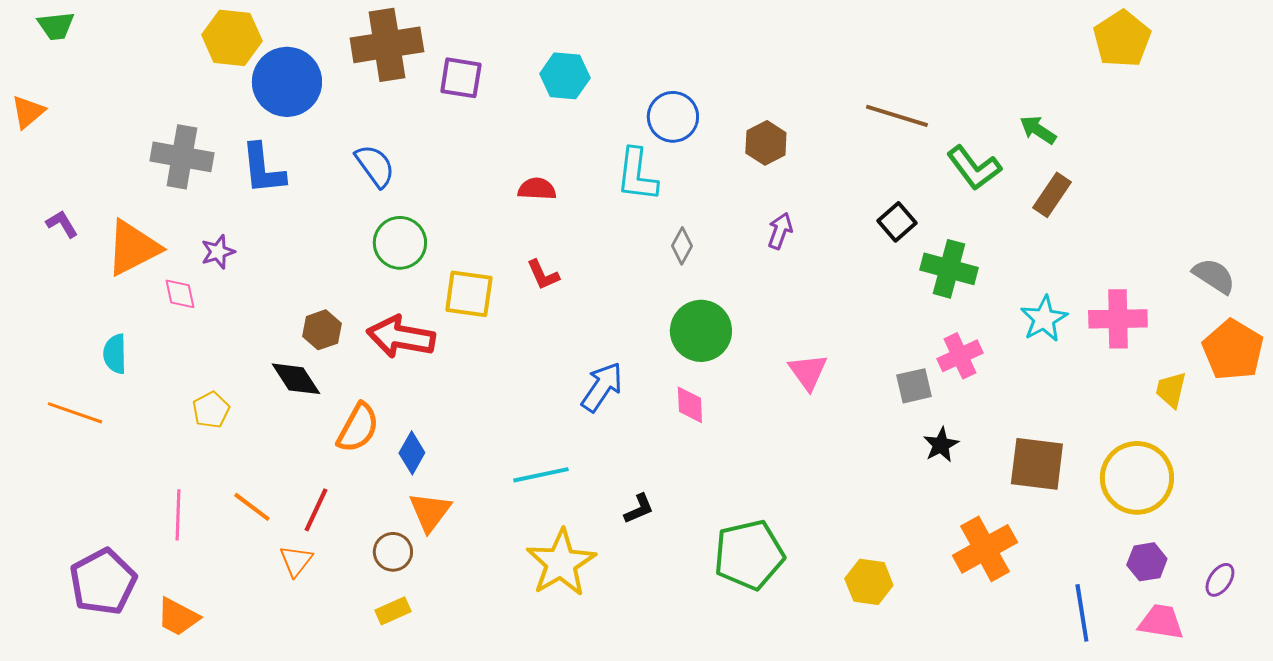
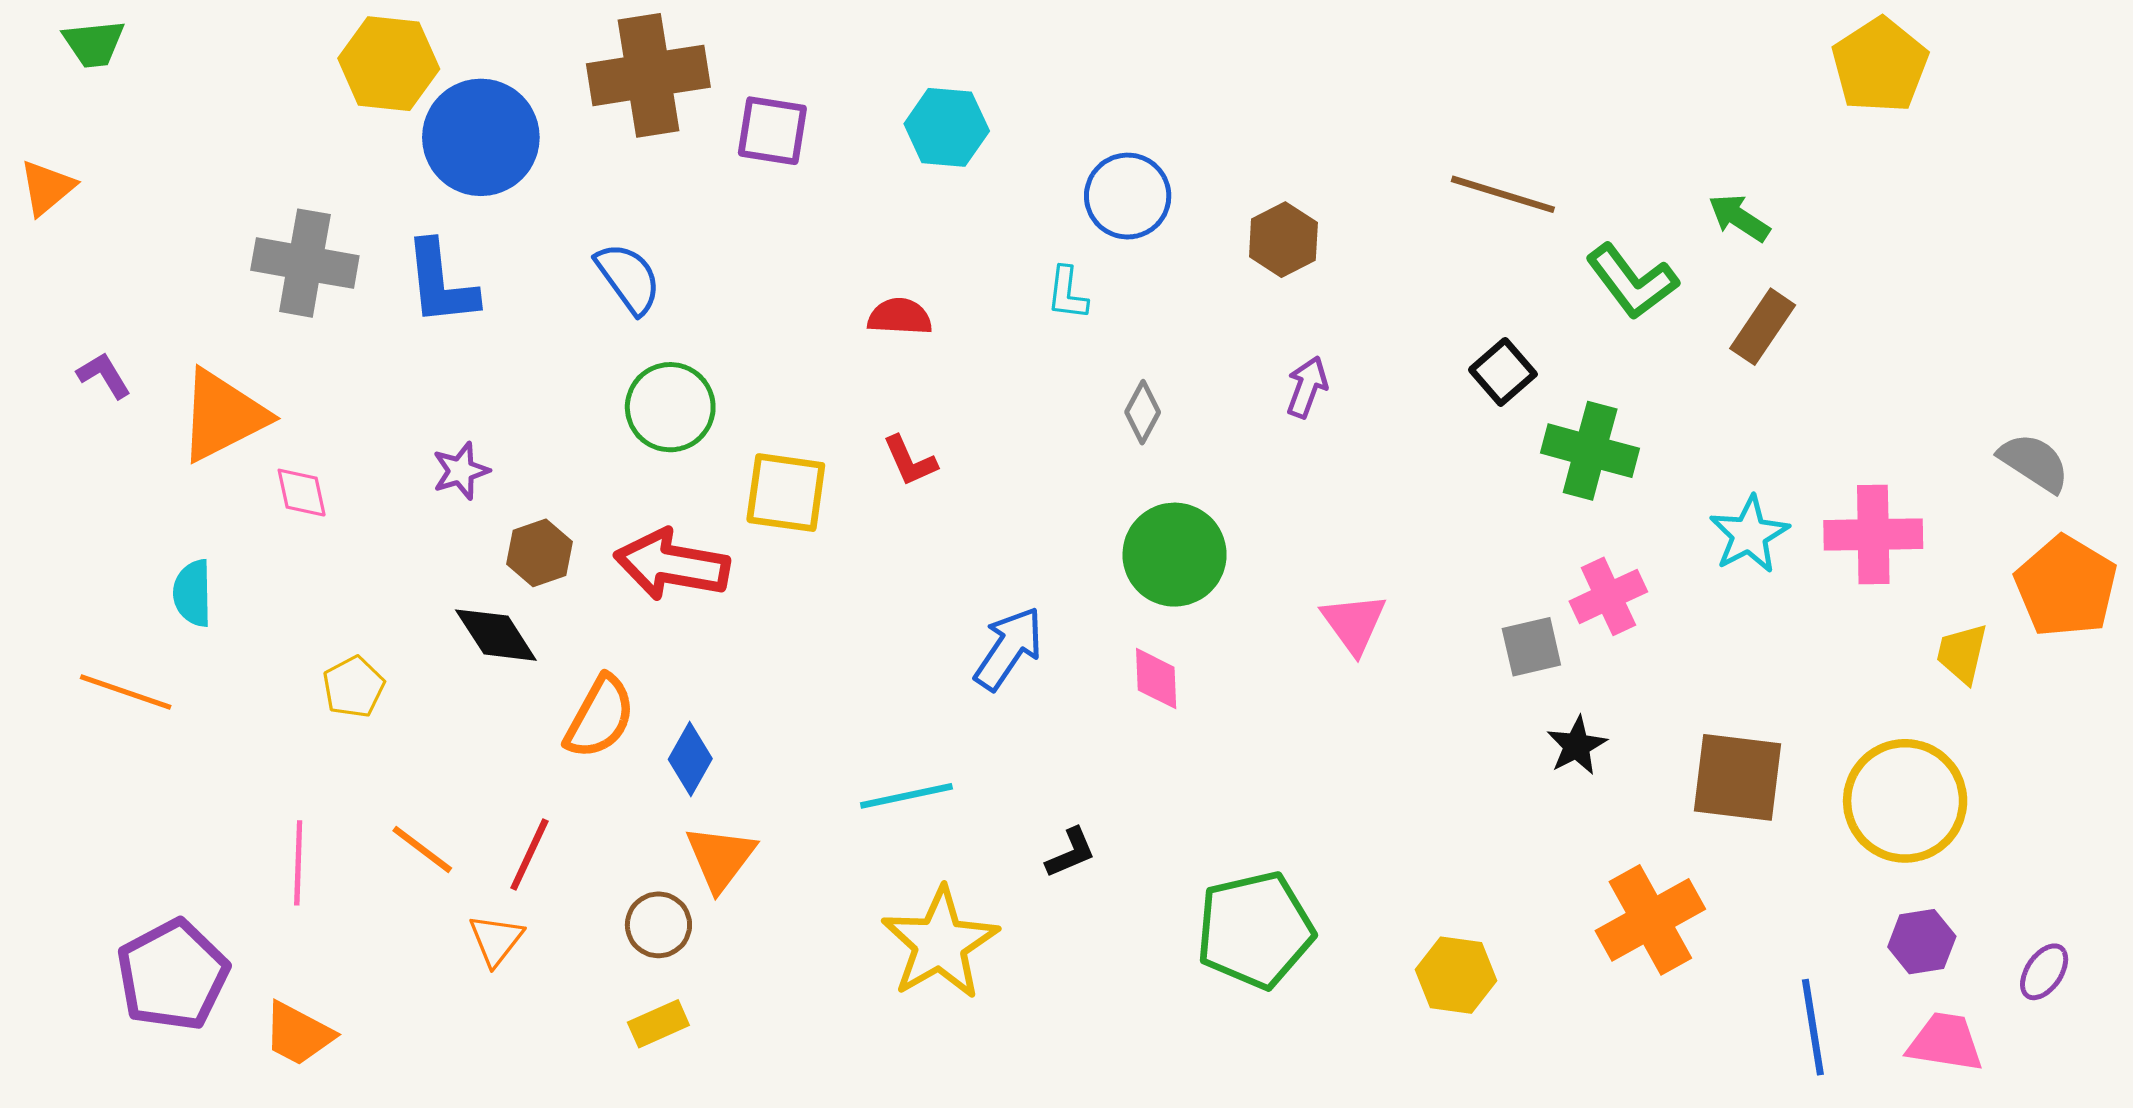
cyan L-shape: (637, 175) -> (1067, 293), size x0.6
purple star: (218, 252) -> (461, 471), moved

